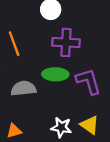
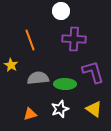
green ellipse: (55, 74) -> (65, 84), moved
white star: (61, 127) -> (60, 109), moved, turned -30

